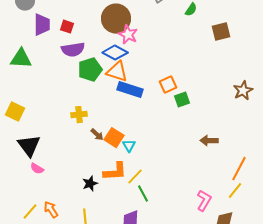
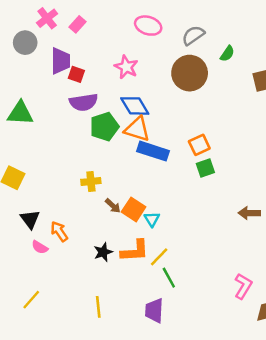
brown circle: (116, 19) -> (190, 73), moved
purple trapezoid: (42, 25) -> (60, 61), moved
pink star: (128, 35) -> (126, 67), moved
blue diamond: (115, 53) -> (135, 106), turned 30
green square: (182, 100) -> (205, 168), moved
black triangle: (29, 146) -> (30, 219), size x0.7
black star: (90, 184) -> (103, 252), moved
orange arrow: (51, 210) -> (59, 231), moved

